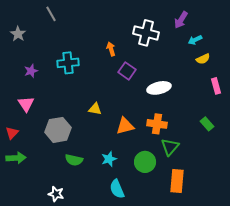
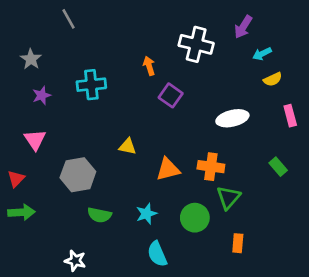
gray star: (18, 34) -> (31, 59), moved
white ellipse: (159, 88) -> (232, 118), moved
orange rectangle: (177, 181) -> (238, 243), size x0.6

